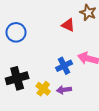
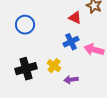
blue cross: (64, 66) -> (71, 42), moved
yellow cross: (43, 89) -> (54, 66), moved

